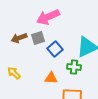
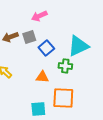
pink arrow: (48, 17) -> (39, 16), size x0.7

